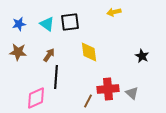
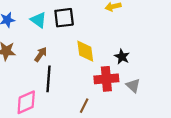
black star: (142, 56) -> (122, 57), moved
red cross: (108, 89) -> (106, 79), moved
gray triangle: (132, 93) -> (133, 86), moved

